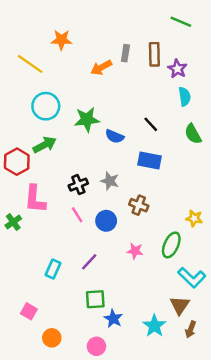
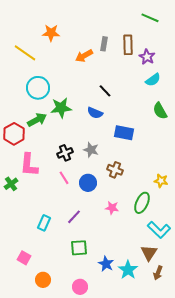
cyan semicircle: (185, 97) -> (153, 80), turned 63
green star: (87, 119) -> (61, 108), moved
black line: (151, 124) -> (105, 91), moved
blue star: (113, 319) -> (106, 264), moved

